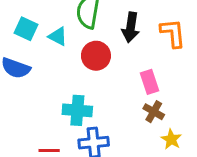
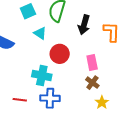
cyan square: (26, 29) -> (28, 11), moved, turned 35
cyan triangle: (58, 36) -> (40, 33), moved
red circle: (96, 56) -> (60, 54), moved

